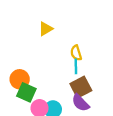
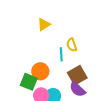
cyan line: (76, 66) -> (61, 54), moved
orange circle: (20, 79) -> (40, 71), moved

